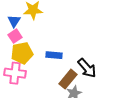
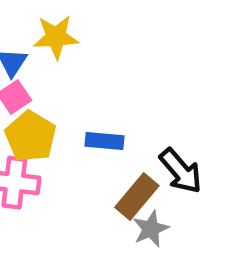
yellow pentagon: (22, 53) -> (31, 136), turned -30

